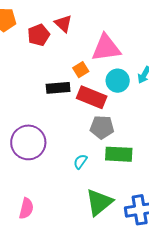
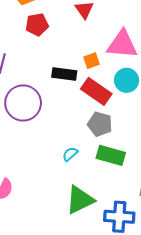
red pentagon: (39, 35) -> (37, 25), moved
purple circle: (28, 142) -> (23, 103), moved

